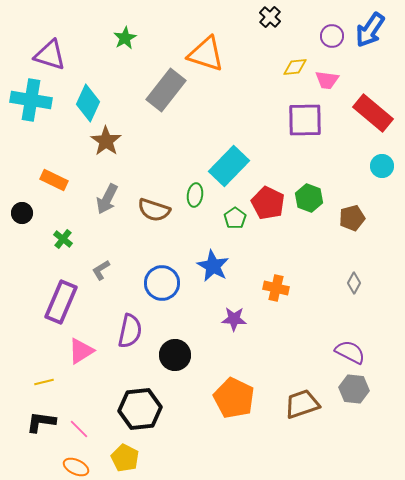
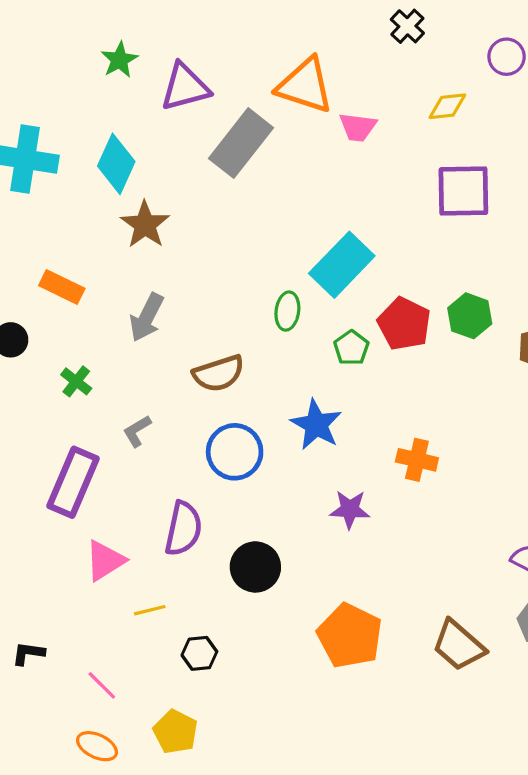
green star: (125, 38) -> (119, 60), moved
purple triangle: (50, 55) -> (185, 87), moved, turned -32
pink trapezoid: (327, 80) -> (358, 127), moved
brown semicircle: (154, 210) -> (219, 373), moved, turned -36
yellow line: (44, 382) -> (150, 610), moved
brown trapezoid: (302, 404) -> (459, 645), turned -120
black hexagon: (140, 409) -> (199, 653), size x0.5
black L-shape: (41, 422) -> (28, 653), moved, size x0.7

